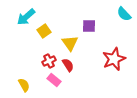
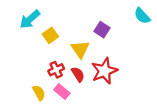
purple square: (89, 26) -> (102, 30), turned 32
red star: (114, 59) -> (104, 71), moved
yellow semicircle: (24, 85) -> (39, 93), moved

